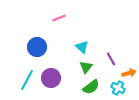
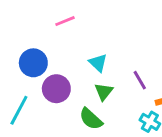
purple circle: (51, 78) -> (56, 89), moved
green semicircle: (91, 87) -> (91, 119), moved, turned 78

